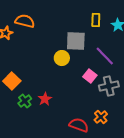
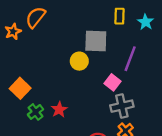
orange semicircle: (25, 21) -> (36, 17), turned -66
purple line: (105, 56) -> (130, 59), turned 65
gray cross: (109, 86) -> (122, 106), moved

